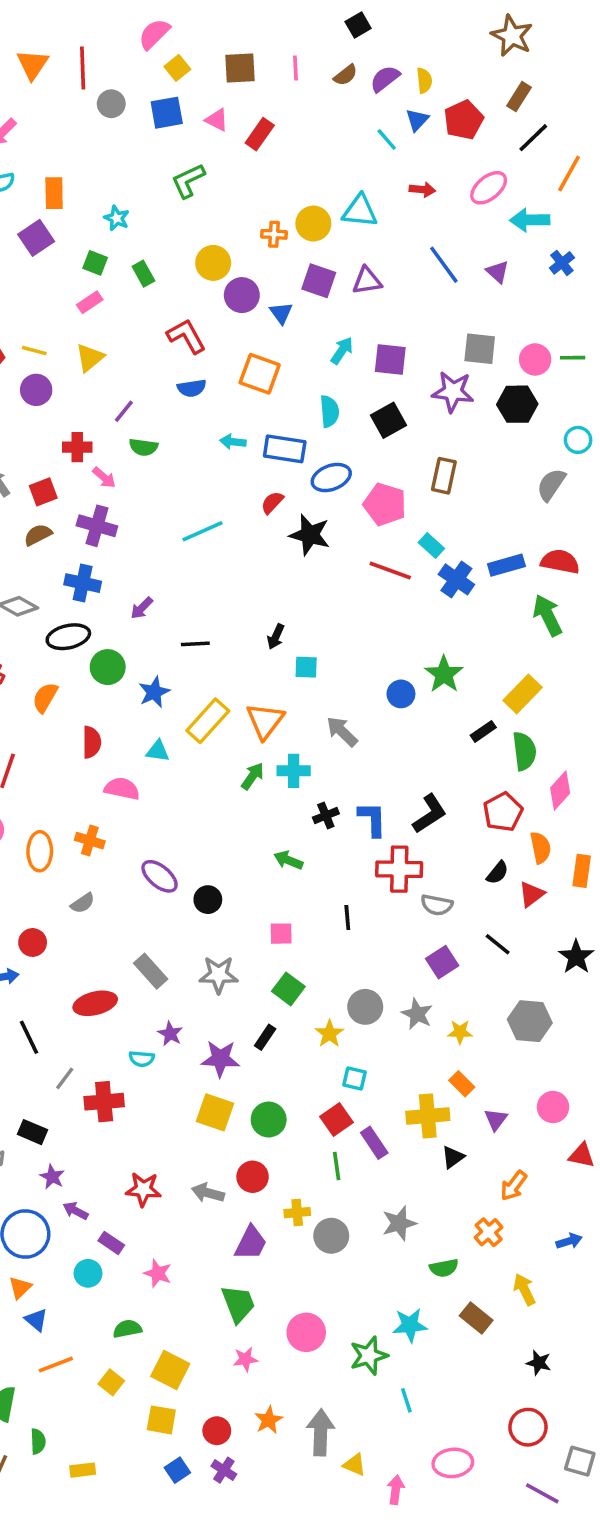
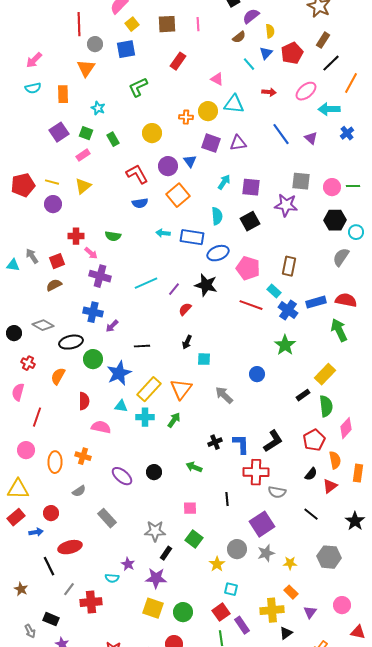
orange triangle: (33, 64) -> (86, 68), moved
brown semicircle: (346, 75) -> (239, 37), moved
purple semicircle: (385, 79) -> (251, 16), moved
pink triangle: (217, 120) -> (217, 79), moved
purple square: (36, 238) -> (59, 132), moved
purple circle: (242, 295) -> (168, 166), moved
orange square: (260, 374) -> (178, 195), turned 30
black hexagon: (517, 404) -> (335, 220), moved
purple line: (124, 411) -> (174, 289), moved
brown rectangle: (444, 476) -> (289, 266), moved
red semicircle: (272, 503) -> (185, 309), moved
purple cross: (97, 526) -> (100, 276), moved
blue cross: (83, 583) -> (93, 312), moved
green star: (444, 674) -> (285, 345), moved
blue star: (154, 692) -> (119, 373), size x1.4
cyan cross: (294, 771) -> (145, 417), moved
black circle: (208, 900) -> (154, 472), moved
purple square: (442, 962) -> (262, 524), moved, size x1.4
gray rectangle: (151, 971) -> (107, 518), moved
red ellipse: (95, 1003) -> (70, 547), moved
gray star: (417, 1014) -> (266, 553), turned 30
black rectangle: (265, 1037) -> (166, 553), moved

